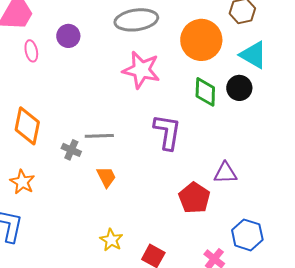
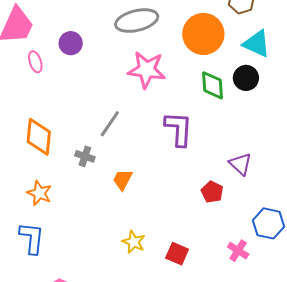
gray line: (99, 136) -> (110, 124), moved, turned -48
purple triangle: (225, 173) -> (240, 164), turned 50
orange trapezoid: (106, 177) -> (122, 180), turned -120
red pentagon: (194, 198) -> (212, 192), size x0.7

